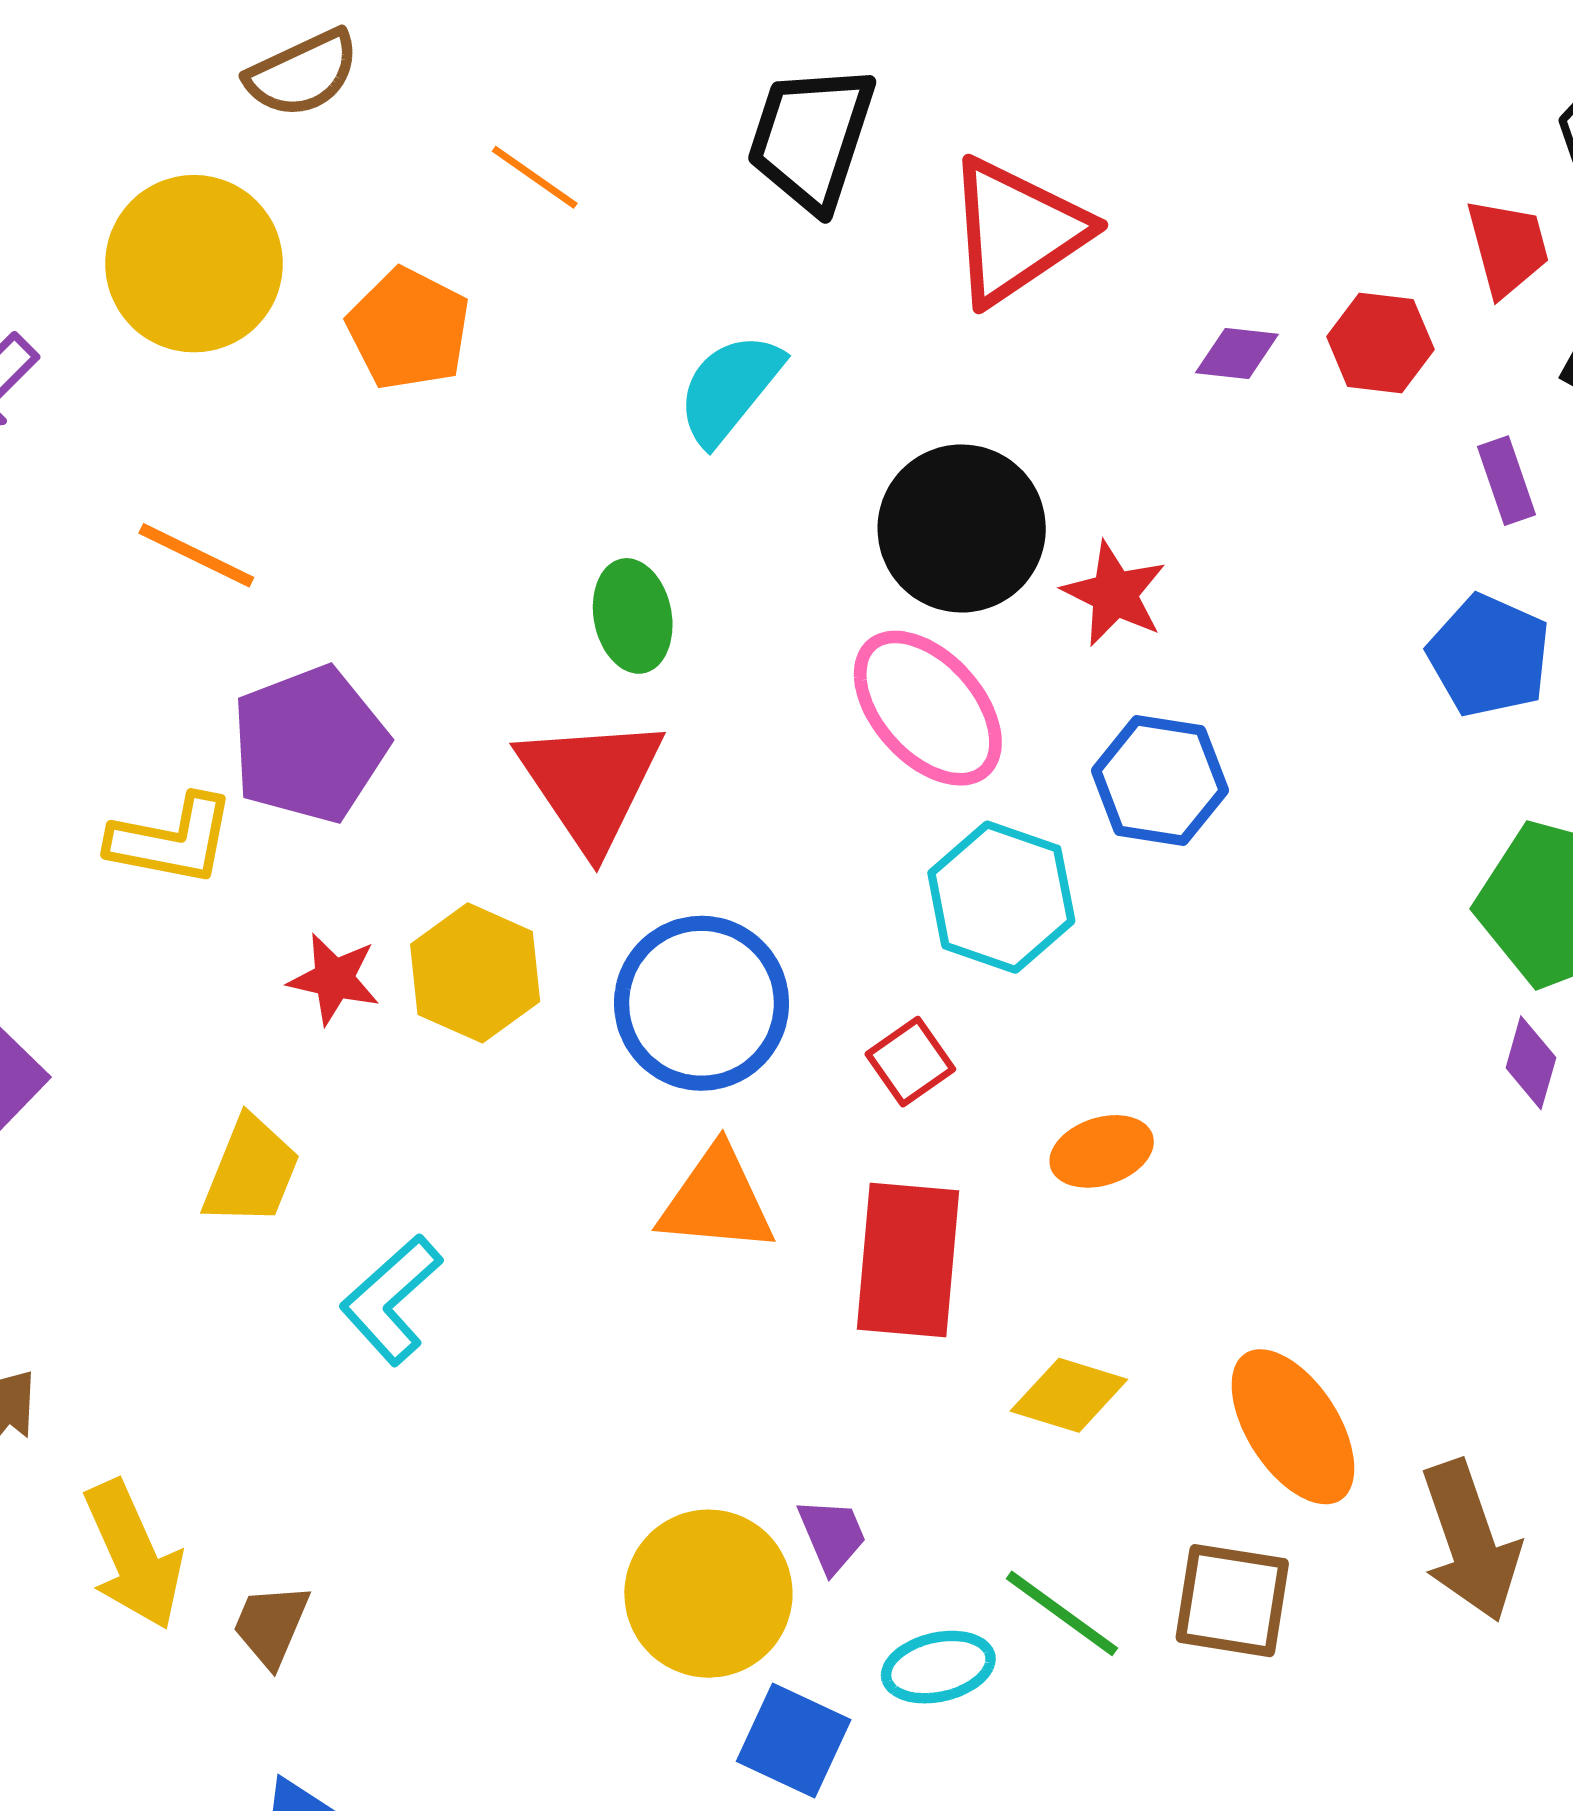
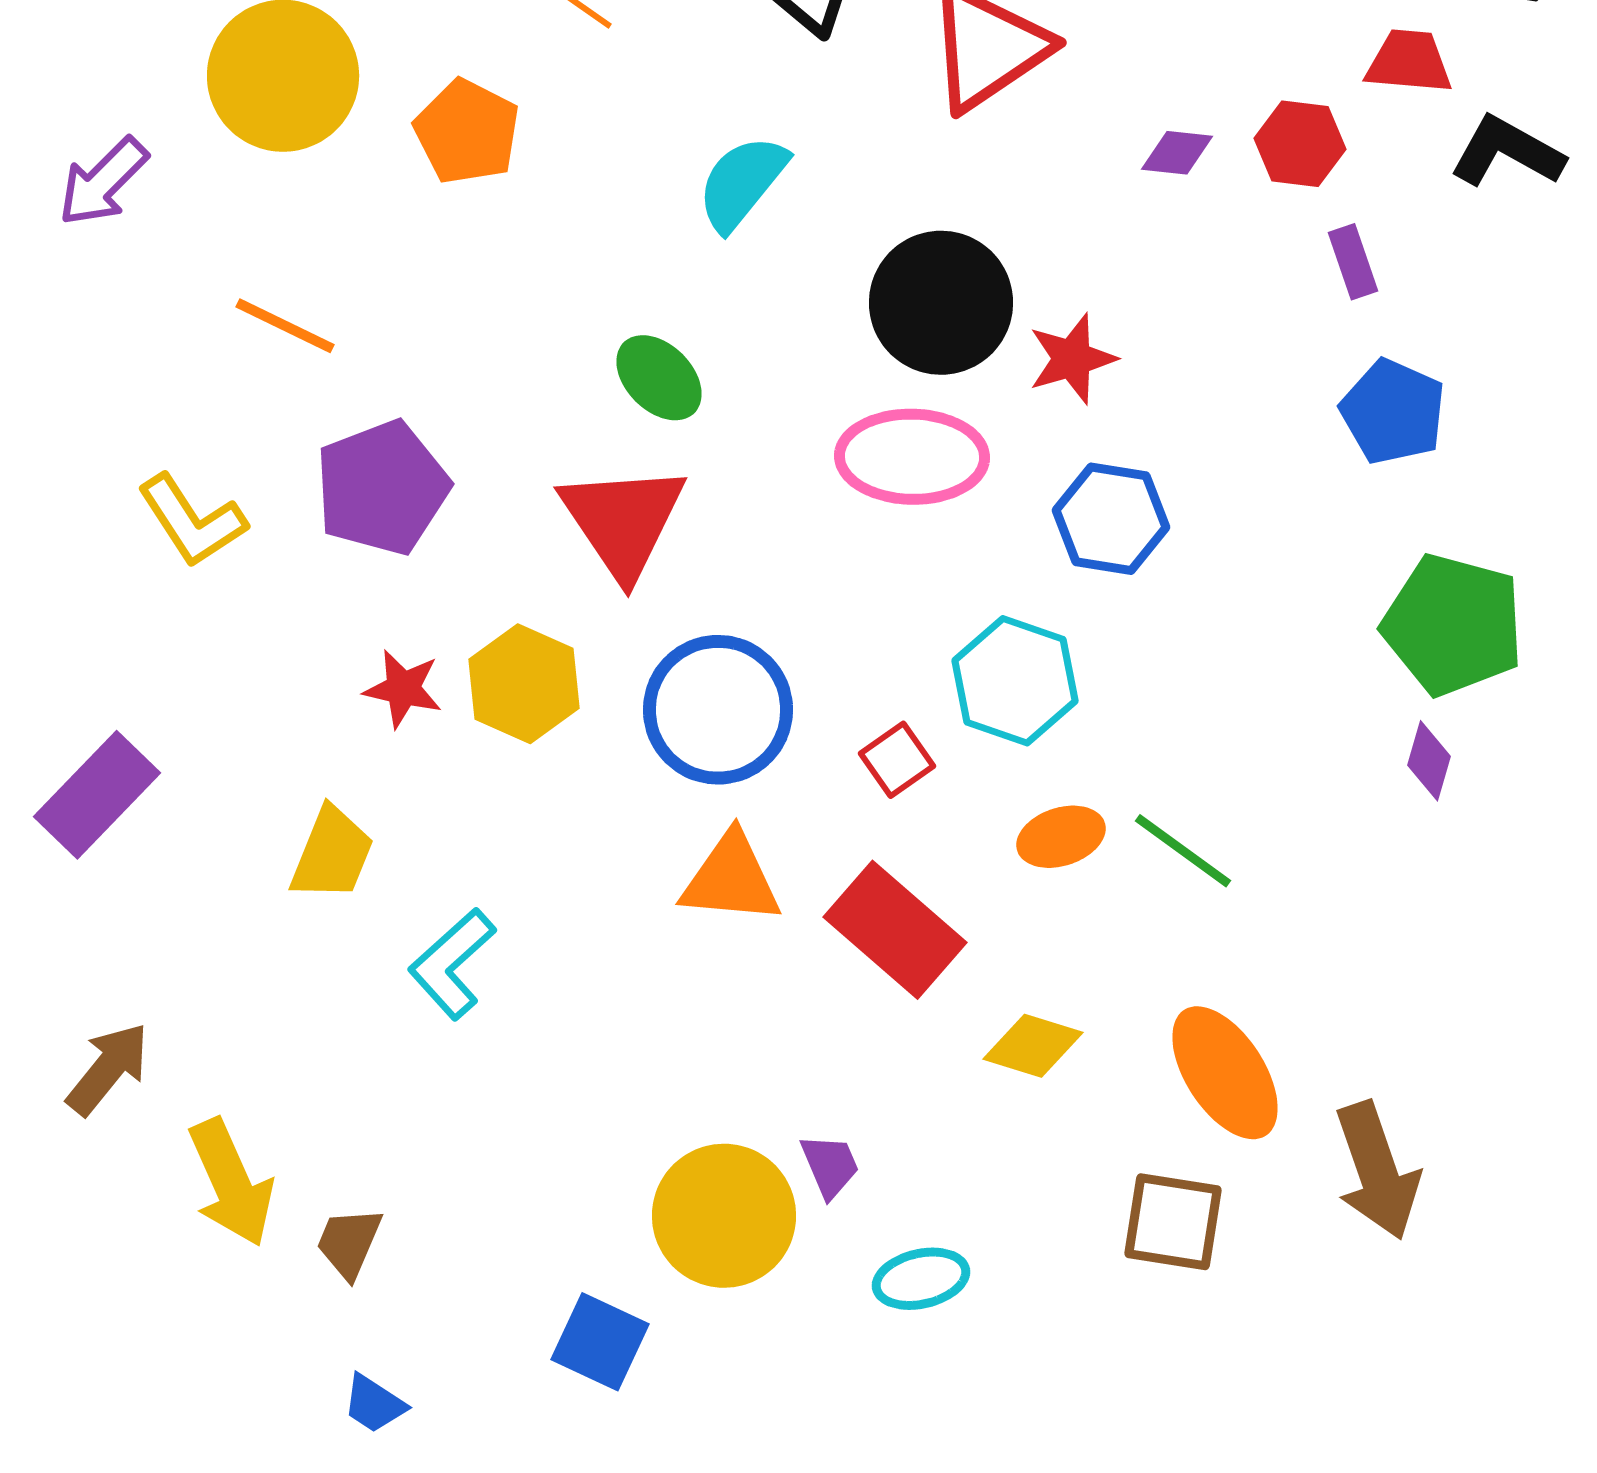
red trapezoid: (1508, 247) -> (1409, 62), turned -70
purple rectangle: (1506, 481) -> (1353, 262), moved
red star: (1114, 594) -> (1072, 359), turned 30
green ellipse: (633, 616) -> (659, 378), turned -34
pink ellipse: (928, 708) -> (912, 457), turned -47
yellow L-shape: (172, 840) -> (192, 521), moved, turned 46
cyan hexagon: (1001, 897) -> (1015, 681), moved
red rectangle: (908, 1260) -> (895, 930), turned -54
green line: (1062, 1613) -> (1183, 851), moved
blue square: (794, 1741) -> (600, 1342), moved

